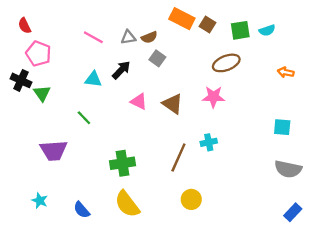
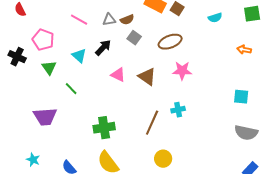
green square: (240, 30) -> (252, 14), moved
cyan semicircle: (267, 30) -> (215, 18), moved
pink pentagon: (38, 54) -> (43, 40), moved
brown ellipse: (226, 63) -> (170, 42), moved
cyan triangle: (93, 79) -> (79, 56), turned 35
green triangle: (42, 93) -> (49, 68), moved

